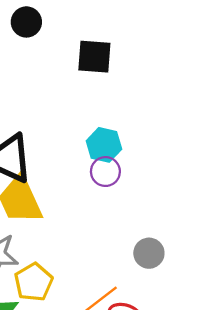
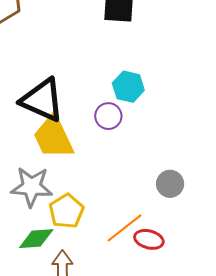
purple circle: (105, 172) -> (108, 116), moved

